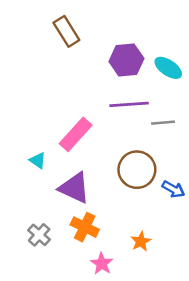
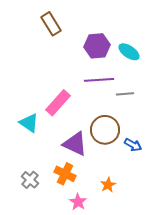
cyan triangle: (38, 161) -> (29, 123), size x1.5
purple triangle: (74, 188) -> (75, 144), moved

